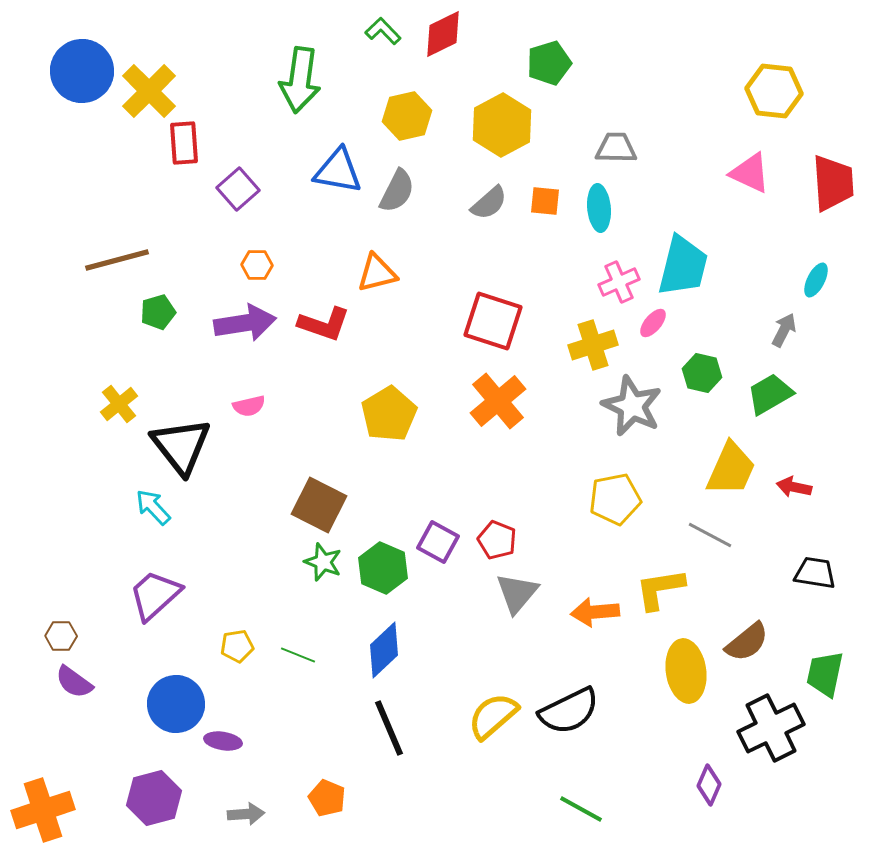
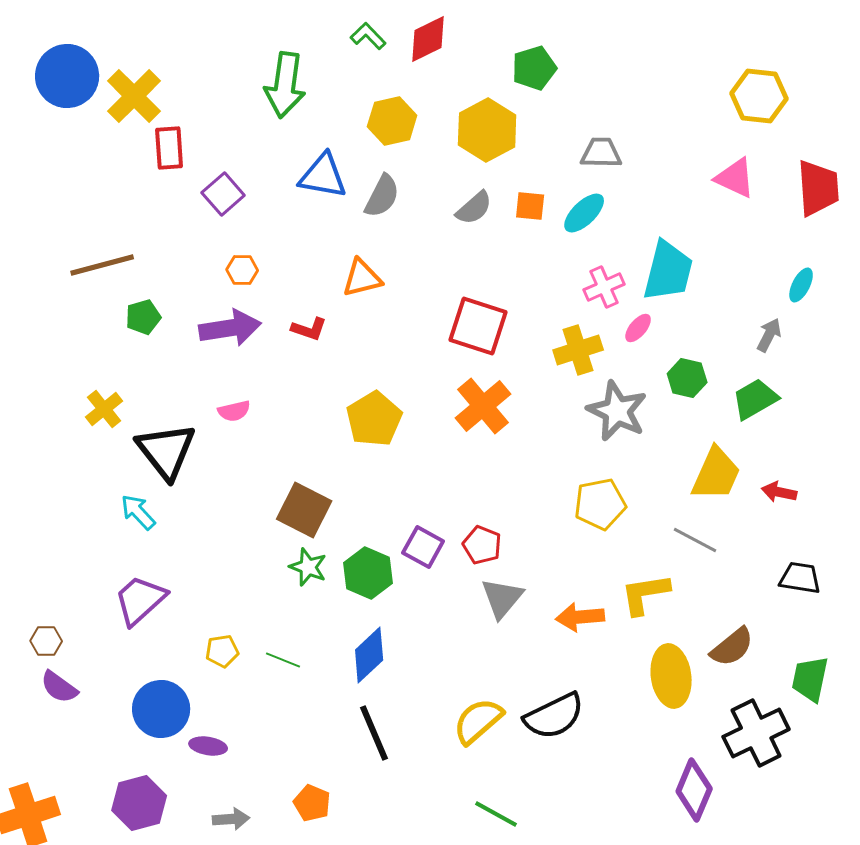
cyan ellipse: (599, 208) -> (584, 213), turned 51
red L-shape: (324, 324) -> (309, 329), size x0.7
purple diamond: (709, 785) -> (694, 790), size x1.5
green line: (581, 809) -> (496, 814), moved

